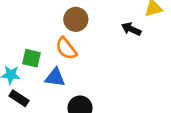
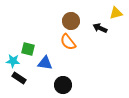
brown circle: (76, 19) -> (71, 21), moved
orange semicircle: (66, 48) -> (68, 42), moved

